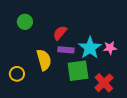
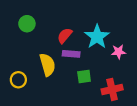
cyan star: (90, 48) -> (97, 37), moved
green square: (78, 71) -> (84, 77), size x0.6
red cross: (104, 83) -> (112, 89), turned 30

